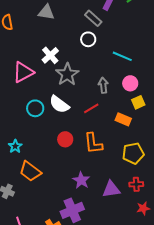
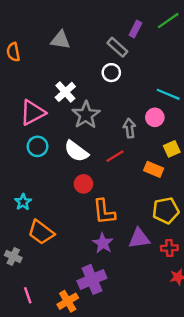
cyan line: (122, 56) -> (168, 94), moved
pink circle: (130, 83) -> (155, 117), moved
cyan circle: (35, 108) -> (38, 146), moved
red circle: (65, 139) -> (83, 184), moved
orange L-shape: (93, 143) -> (104, 212), moved
purple triangle: (111, 189) -> (139, 238), moved

